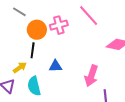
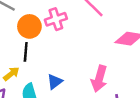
blue triangle: (55, 66) -> (55, 82), moved, turned -32

